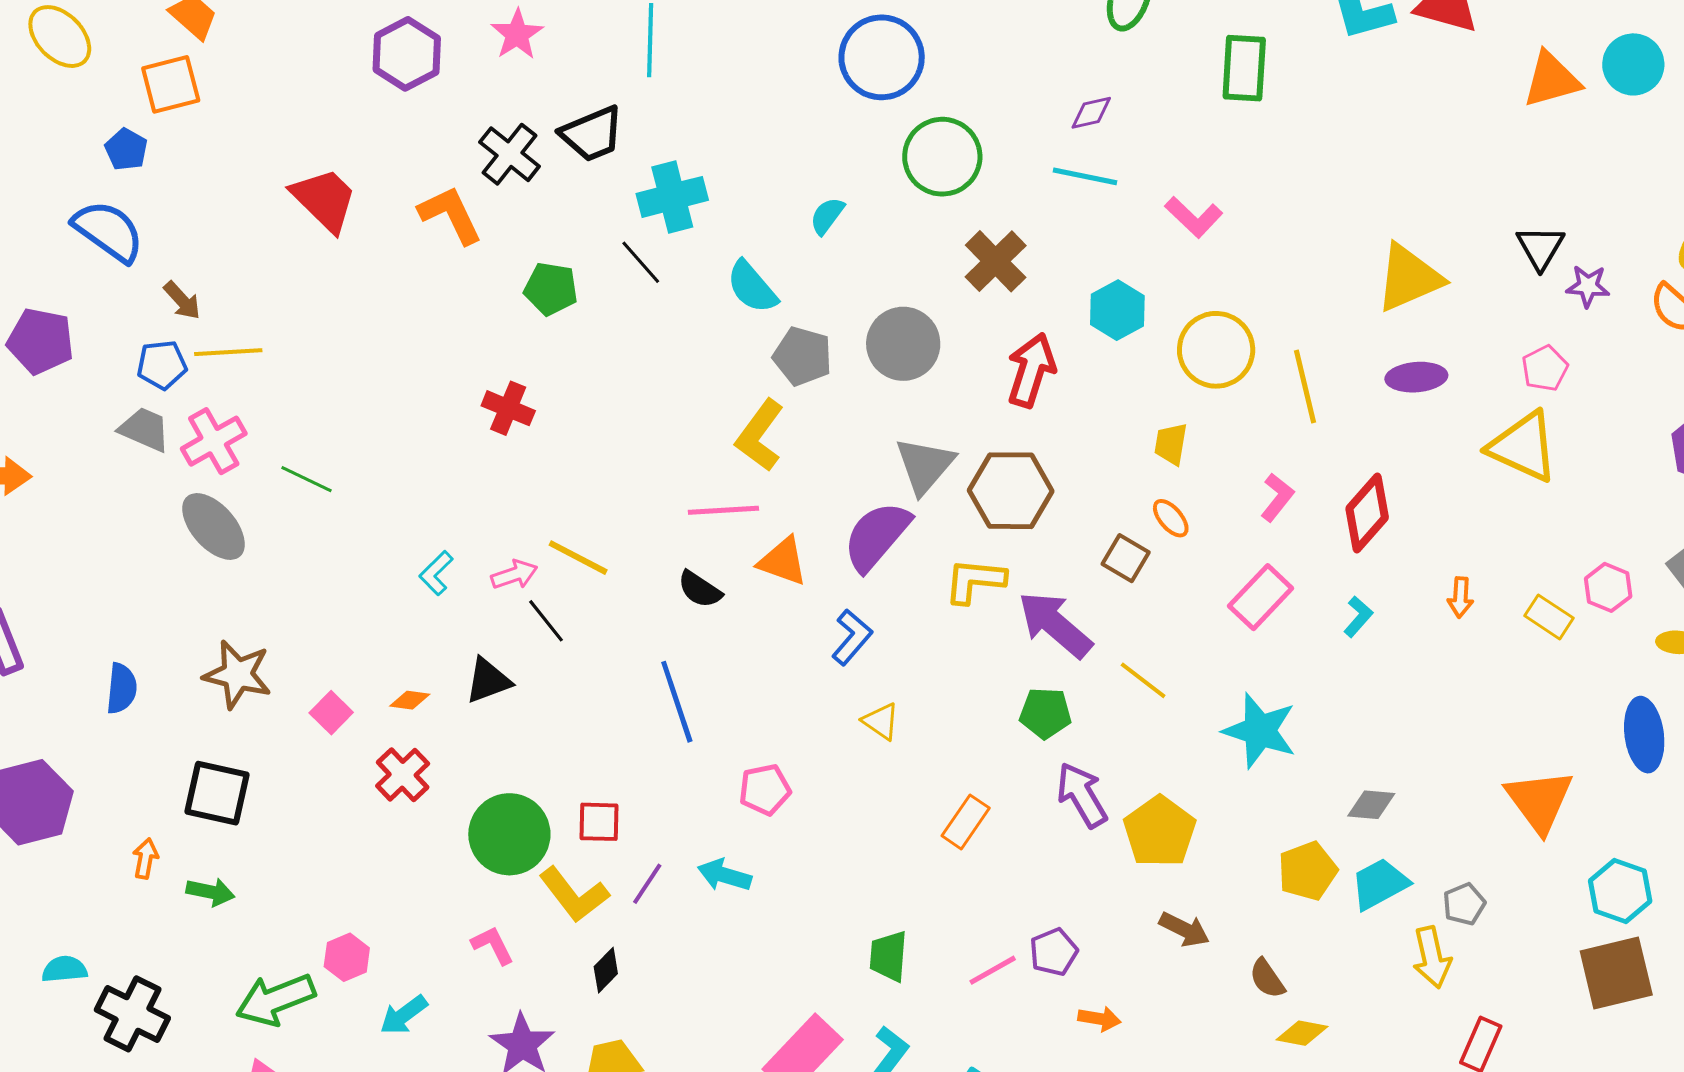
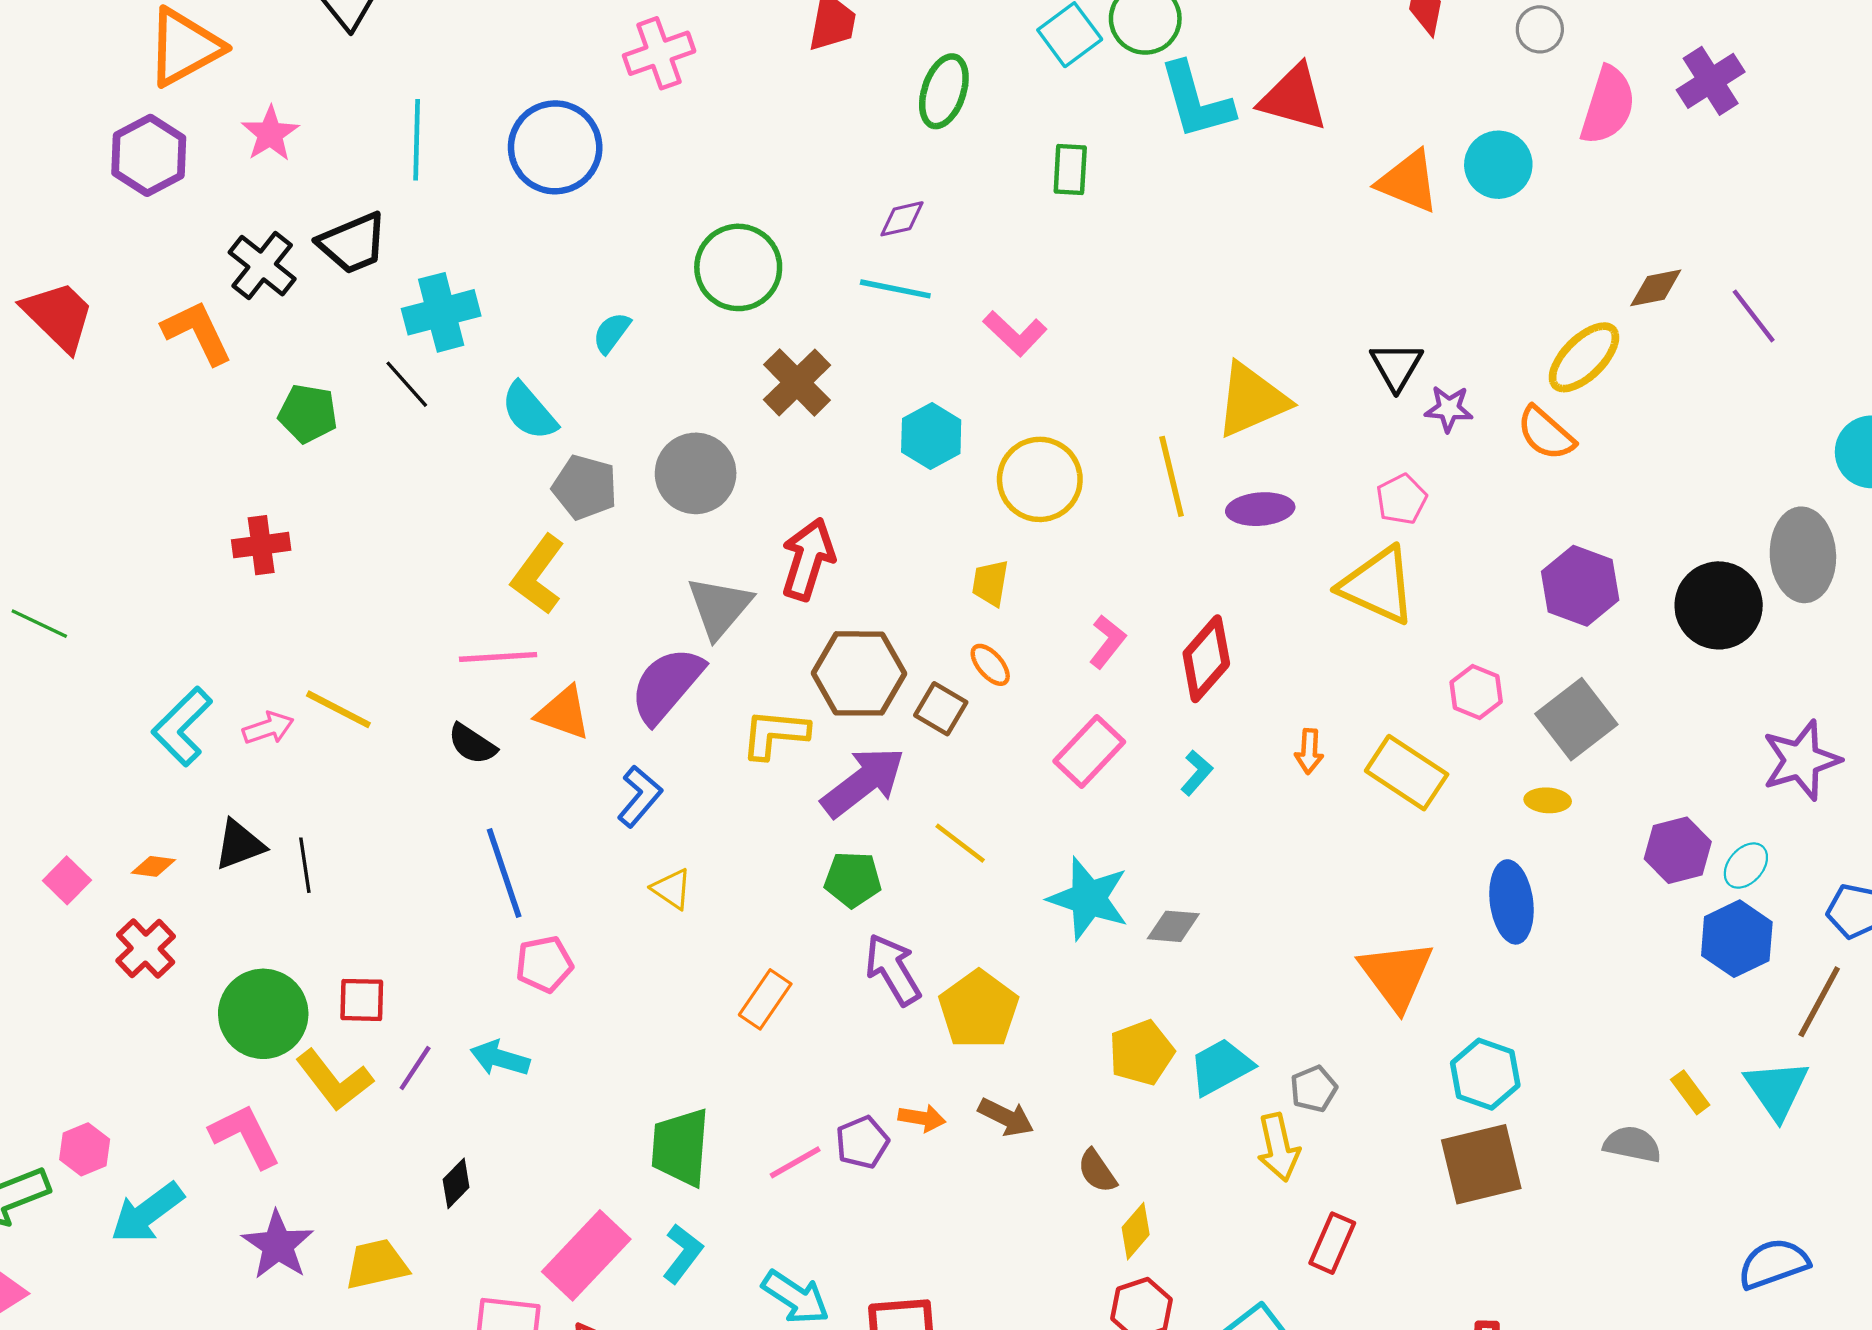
blue circle: (882, 57) -> (555, 147), moved
green rectangle: (1244, 68) -> (1070, 170), size x0.7
orange triangle: (1552, 80) -> (1408, 182), turned 38
red arrow: (1031, 370) -> (808, 559), moved
yellow line: (1305, 386) -> (1172, 476), moved
red cross: (508, 408) -> (261, 545), turned -30
brown hexagon: (1011, 491) -> (859, 673), moved
cyan L-shape: (436, 573) -> (182, 727), size x1.6
pink hexagon: (1608, 587) -> (1476, 692), moved
yellow rectangle: (1549, 617) -> (1407, 773), size x1.5
black line: (546, 621) -> (305, 865), moved, turned 30
purple arrow: (1055, 625) -> (863, 782), turned 102
blue line: (677, 702) -> (504, 873), moved
gray diamond: (1371, 805) -> (1173, 926), moved
pink L-shape: (493, 945) -> (245, 1136), size x1.5
green trapezoid: (888, 956) -> (680, 1147), size x1.4
black diamond: (606, 970) -> (456, 1183), moved
cyan arrow: (404, 1015) -> (147, 1213), size x1.4
orange arrow: (1099, 1019) -> (922, 1118), moved
yellow diamond: (1302, 1033) -> (1136, 1231), turned -60

